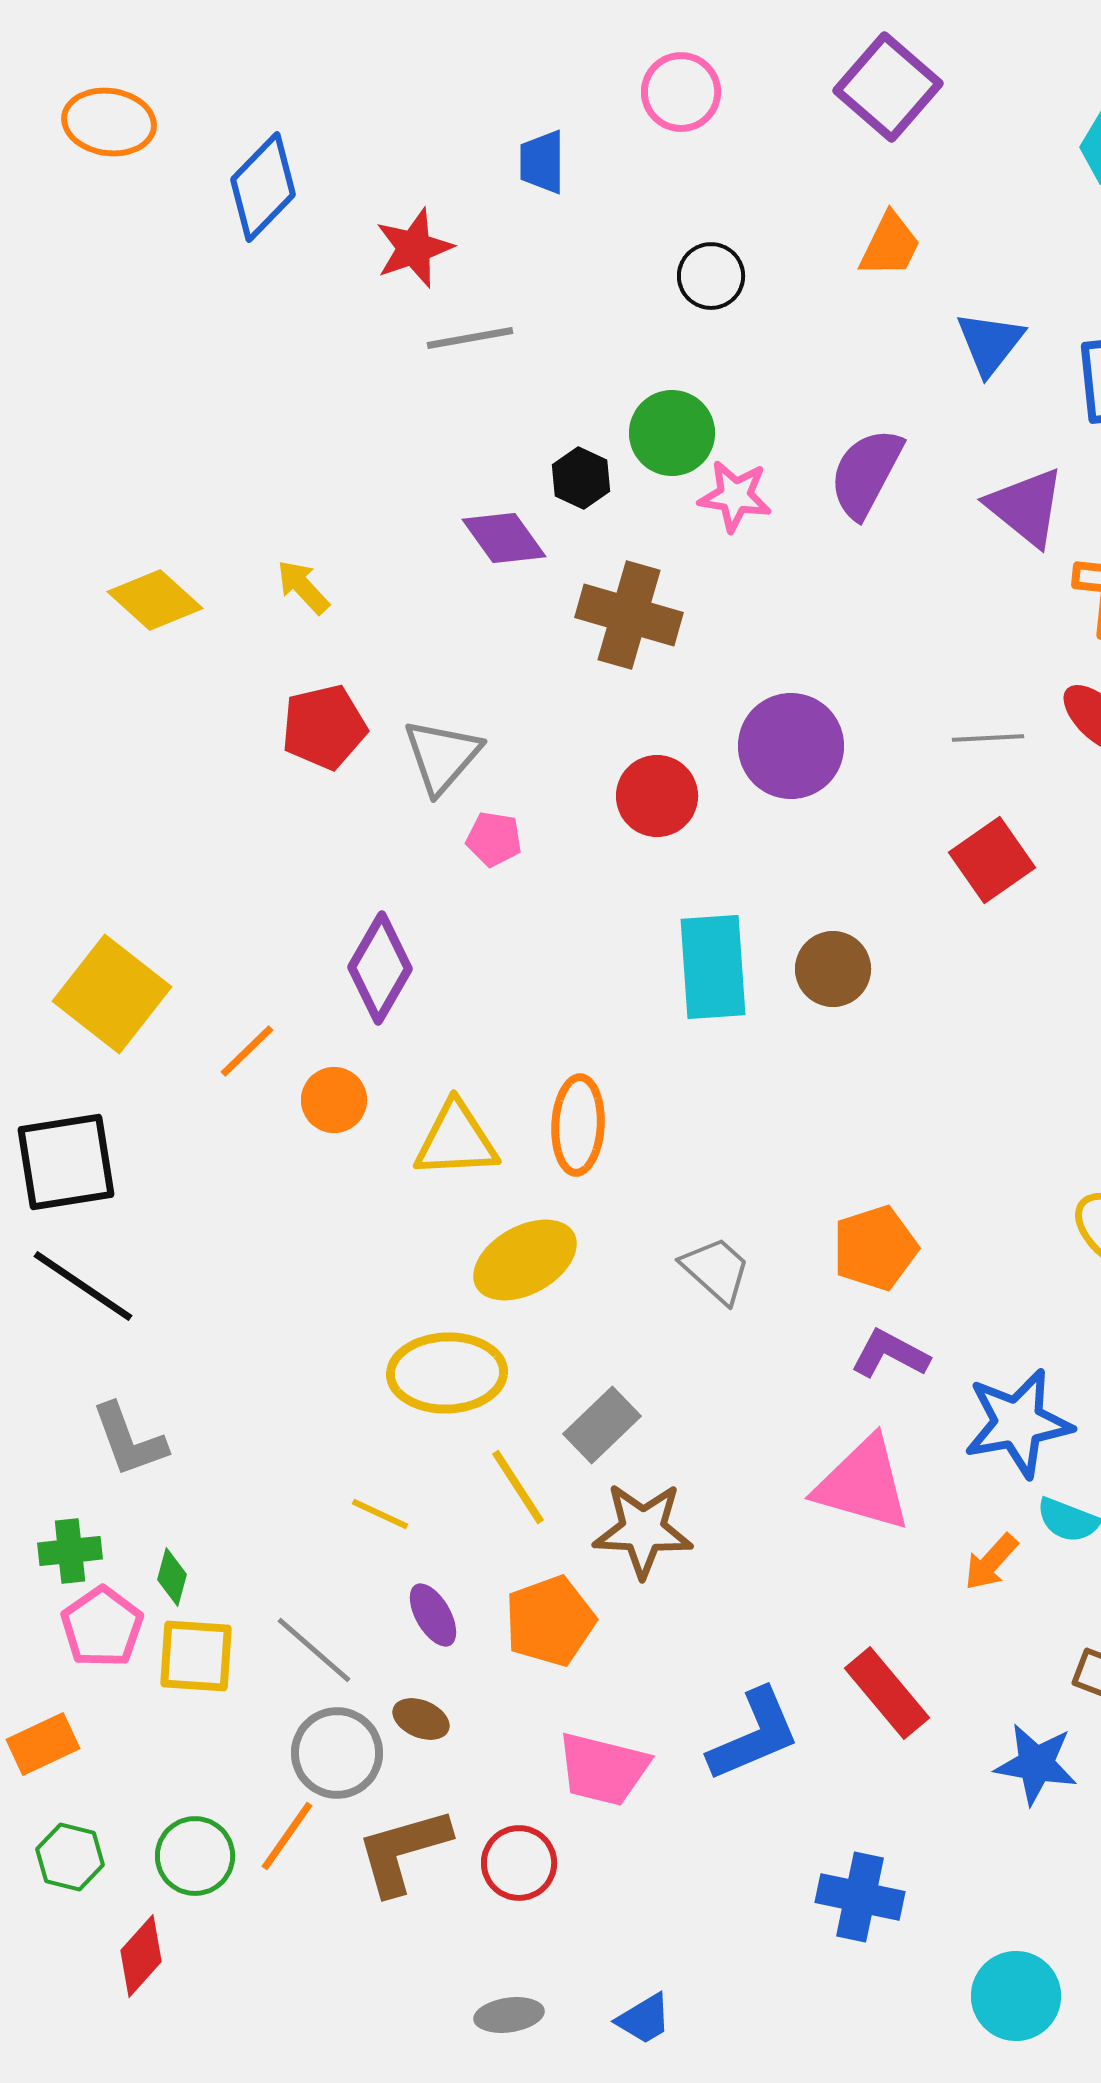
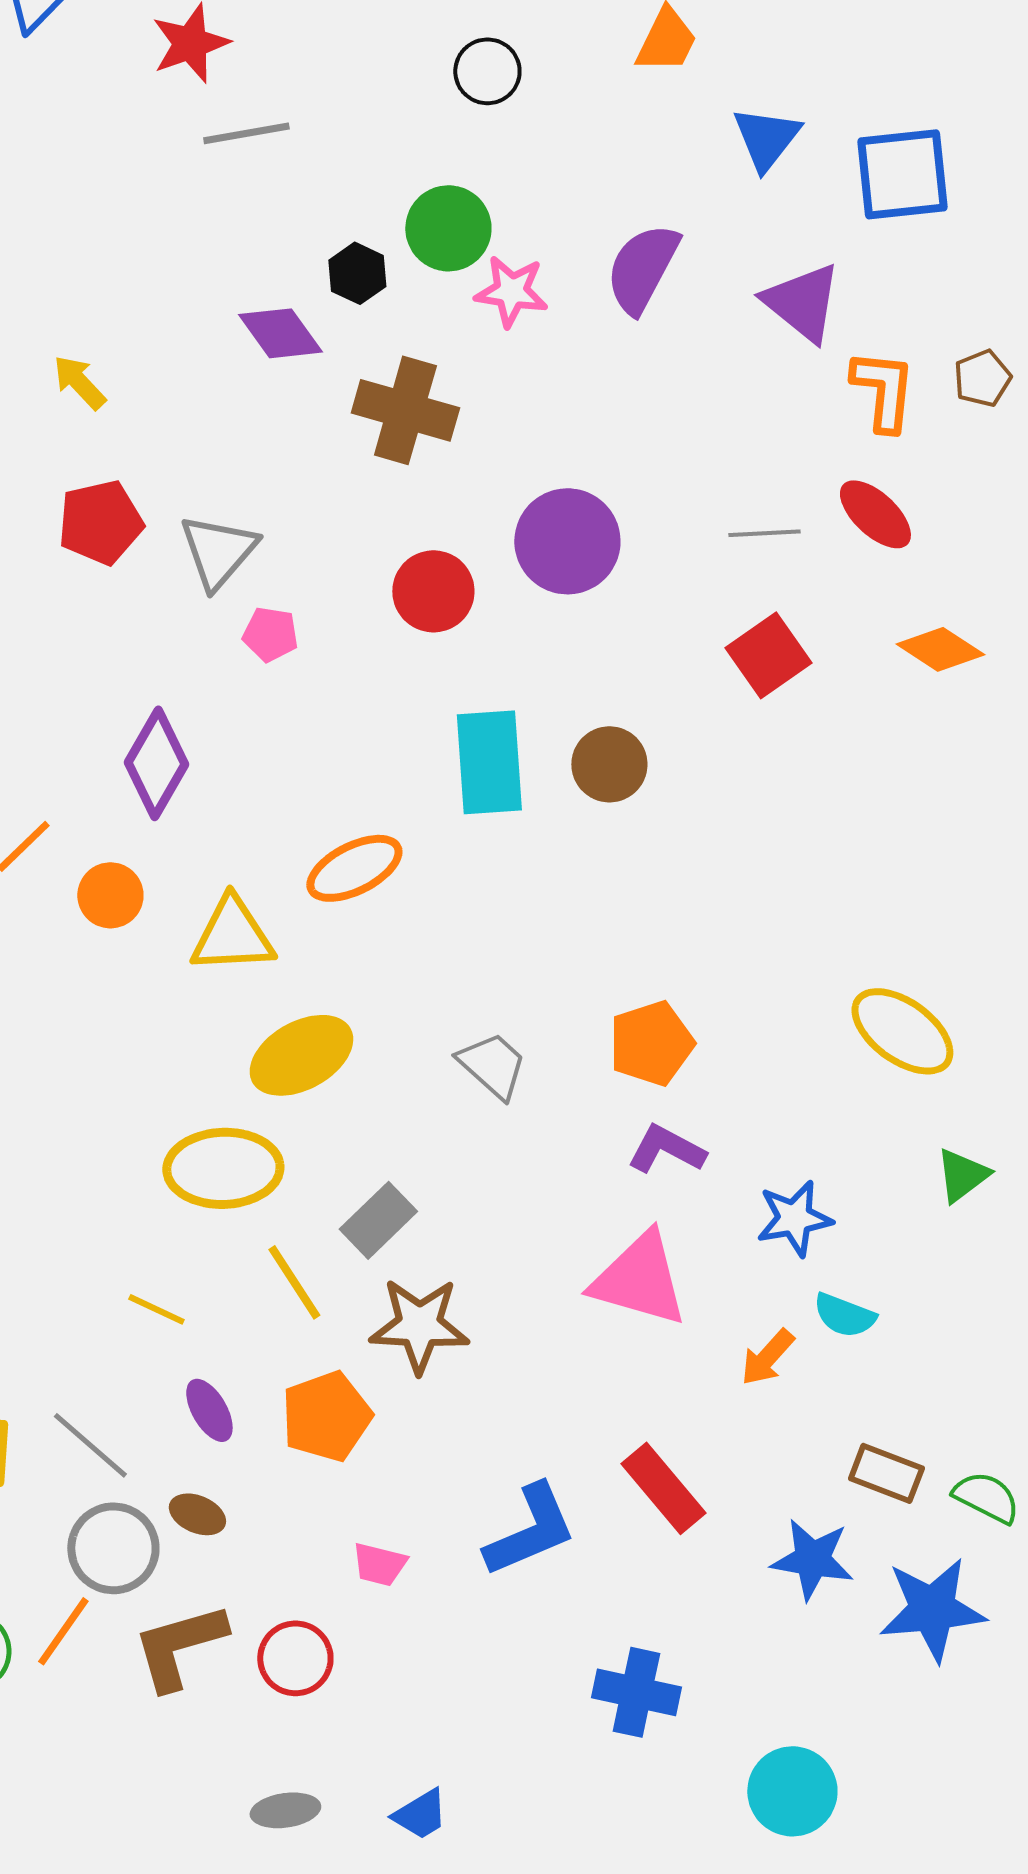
orange ellipse: (578, 1125) -> (354, 868), moved, turned 60
blue star: (1018, 1423) -> (794, 1218), size x0.7
pink trapezoid: (603, 1769) -> (379, 1564), size x0.6

